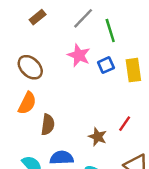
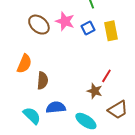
brown ellipse: (30, 67) -> (39, 25), moved
brown star: (98, 137) -> (95, 91), moved

